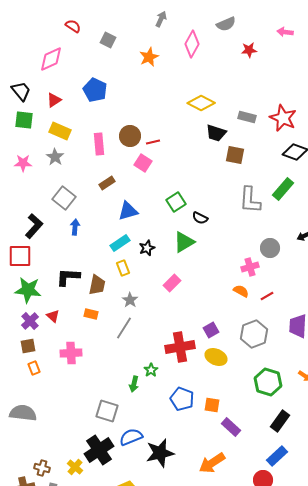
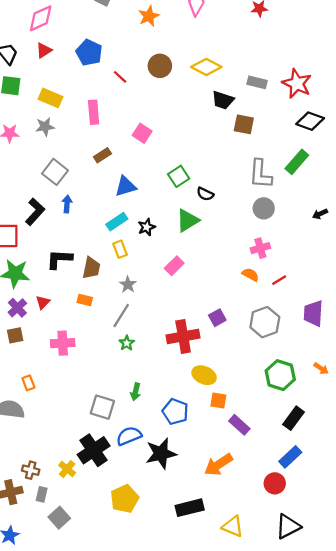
red triangle: (54, 100) -> (44, 50), moved
brown circle: (130, 136) -> (160, 66), moved
red line: (153, 142) -> (120, 77), moved, turned 56
gray star: (55, 157) -> (45, 127), turned 30
black L-shape: (34, 226) -> (35, 212), moved
gray circle: (270, 248) -> (264, 208), moved
red triangle: (53, 316) -> (43, 302), turned 32
yellow ellipse: (216, 357) -> (204, 375), moved
orange rectangle: (34, 368) -> (28, 383), moved
green star: (151, 370) -> (127, 343), moved
green arrow: (134, 384) -> (136, 392), moved
blue pentagon: (182, 399) -> (175, 412), moved

